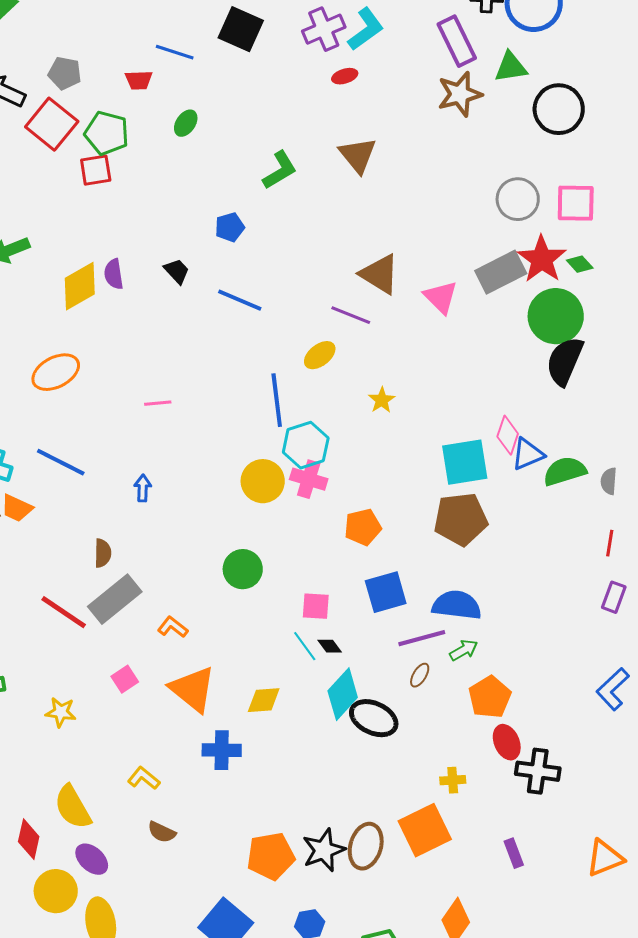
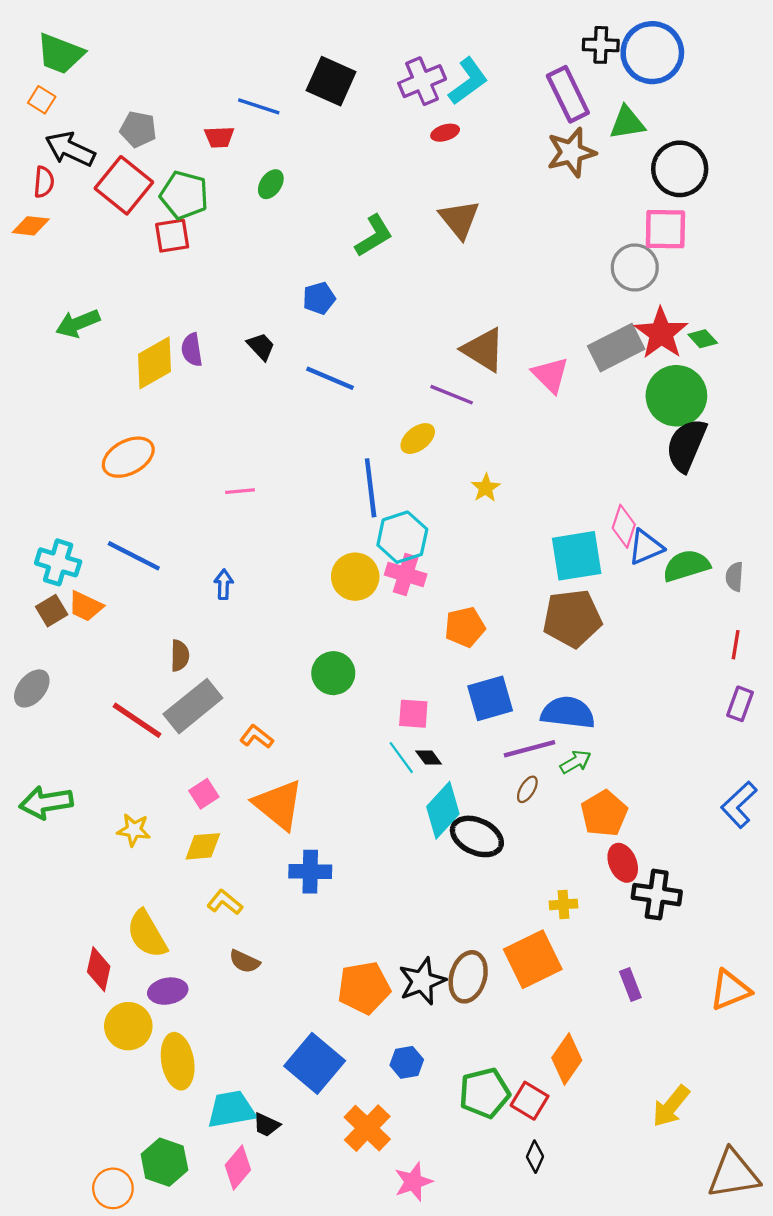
pink square: (576, 203) -> (665, 229), moved
yellow diamond: (264, 700) -> (203, 846), moved
purple ellipse: (92, 859) -> (168, 991), turned -52

